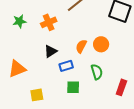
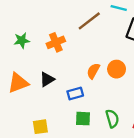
black triangle: (51, 51) -> (47, 79), moved
orange triangle: (17, 69) -> (18, 83), moved
green semicircle: (97, 72) -> (112, 119), moved

